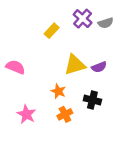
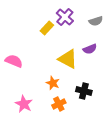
purple cross: (83, 19) -> (65, 17), moved
yellow triangle: (75, 65) -> (68, 59), turned 45
purple semicircle: (99, 67) -> (90, 49), moved

